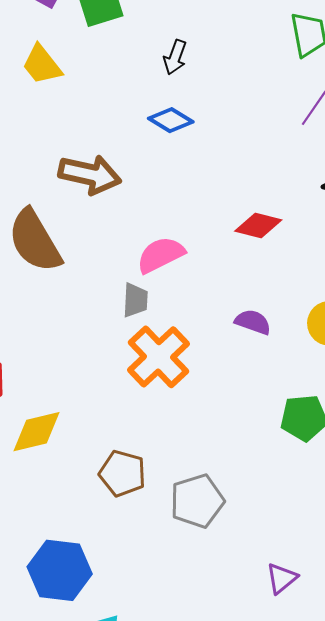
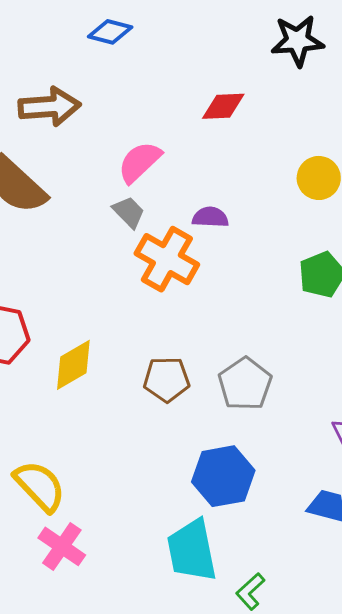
gray trapezoid: (135, 300) -> (129, 212), turned -30
purple semicircle: (253, 322) -> (210, 217), moved
blue hexagon: (60, 570) -> (223, 476), moved

